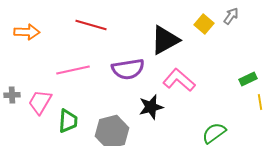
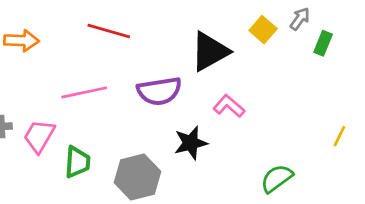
green rectangle: (248, 79) -> (323, 43), moved, turned -42
pink L-shape: (179, 80) -> (229, 106), size x0.7
yellow line: (260, 102) -> (339, 136), turned 35

